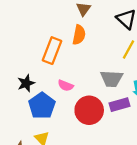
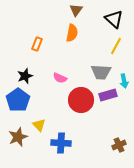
orange rectangle: (52, 51) -> (37, 44), moved, size x0.6
blue pentagon: (42, 106) -> (18, 100), moved

